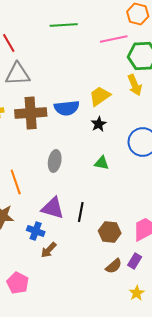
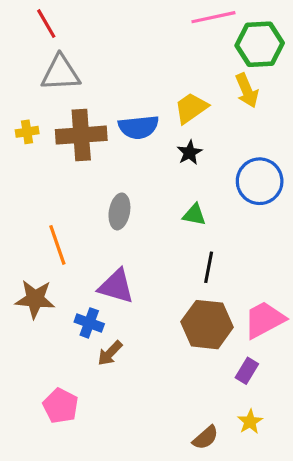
black line: (81, 212) -> (209, 267), moved
brown hexagon: (110, 232) -> (207, 325), size x1.4
brown semicircle: (114, 266) -> (205, 438), moved

